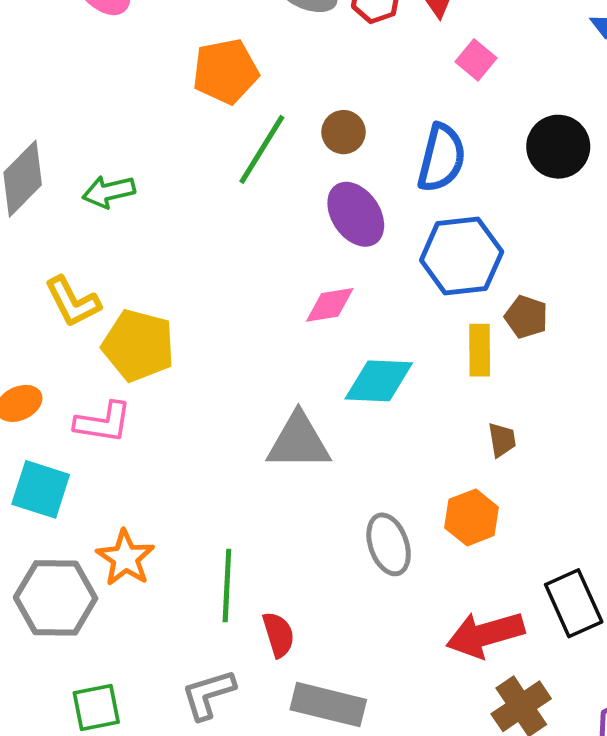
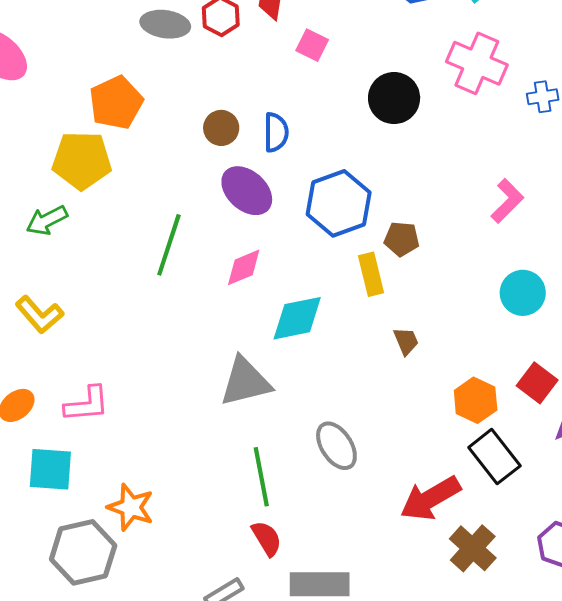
green line: (262, 149) -> (169, 245), moved
blue semicircle: (442, 158) -> (276, 132), moved, size x0.7
yellow pentagon: (138, 345) -> (82, 160), moved
orange hexagon: (472, 517) -> (476, 400), moved
green line: (227, 585) -> (261, 477), moved

